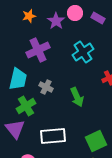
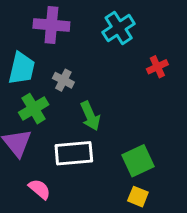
purple cross: (38, 50) -> (51, 25), turned 30
green arrow: (77, 97) -> (90, 116), moved

